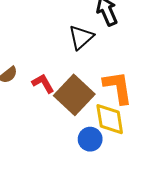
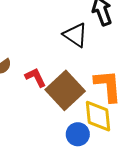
black triangle: (81, 37) -> (75, 35), turned -48

